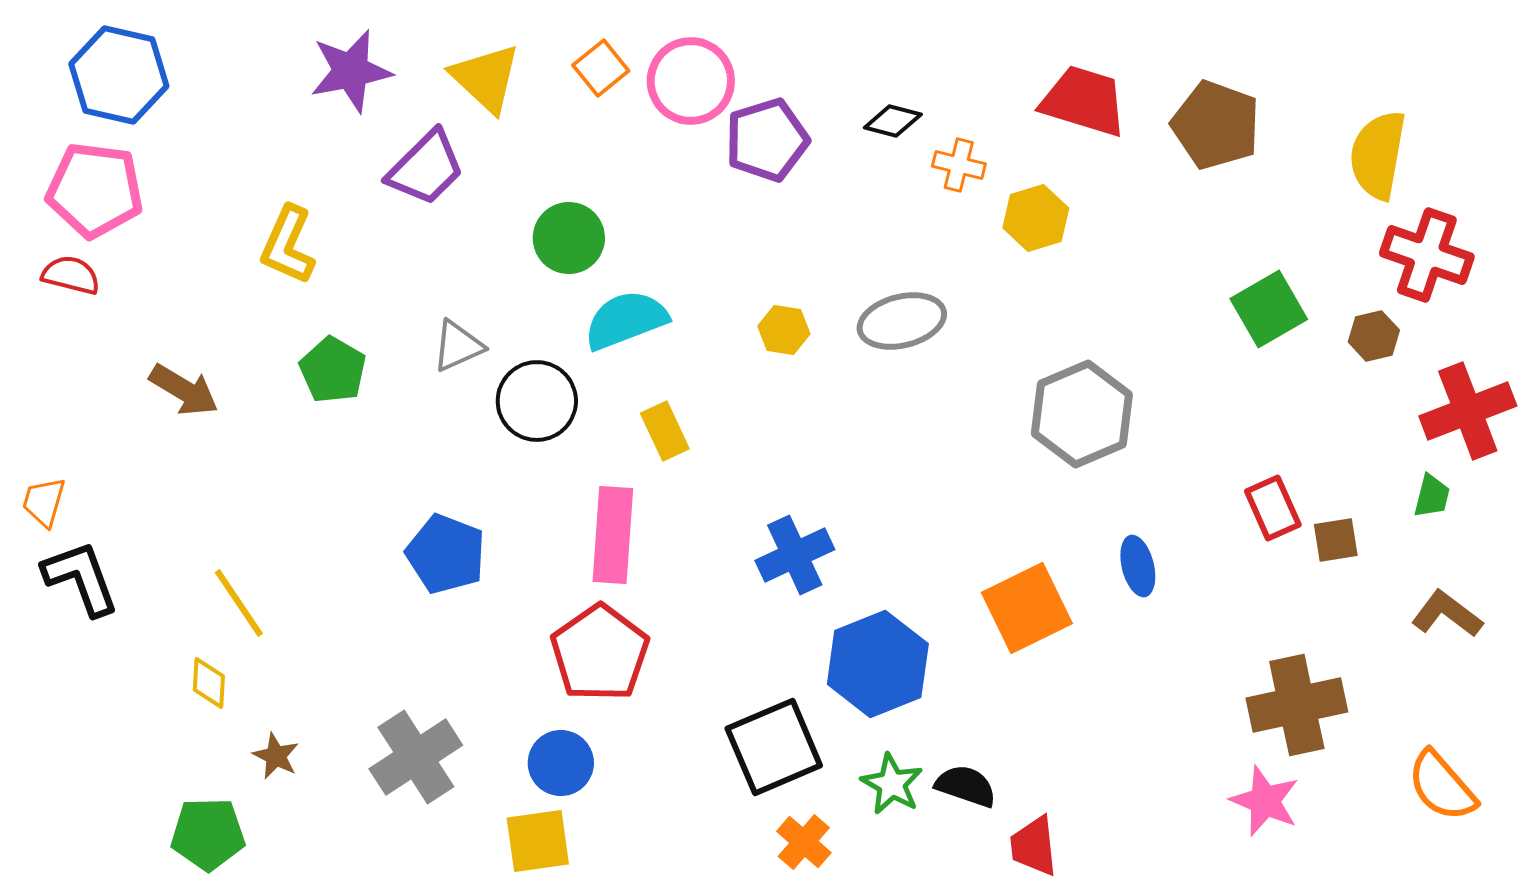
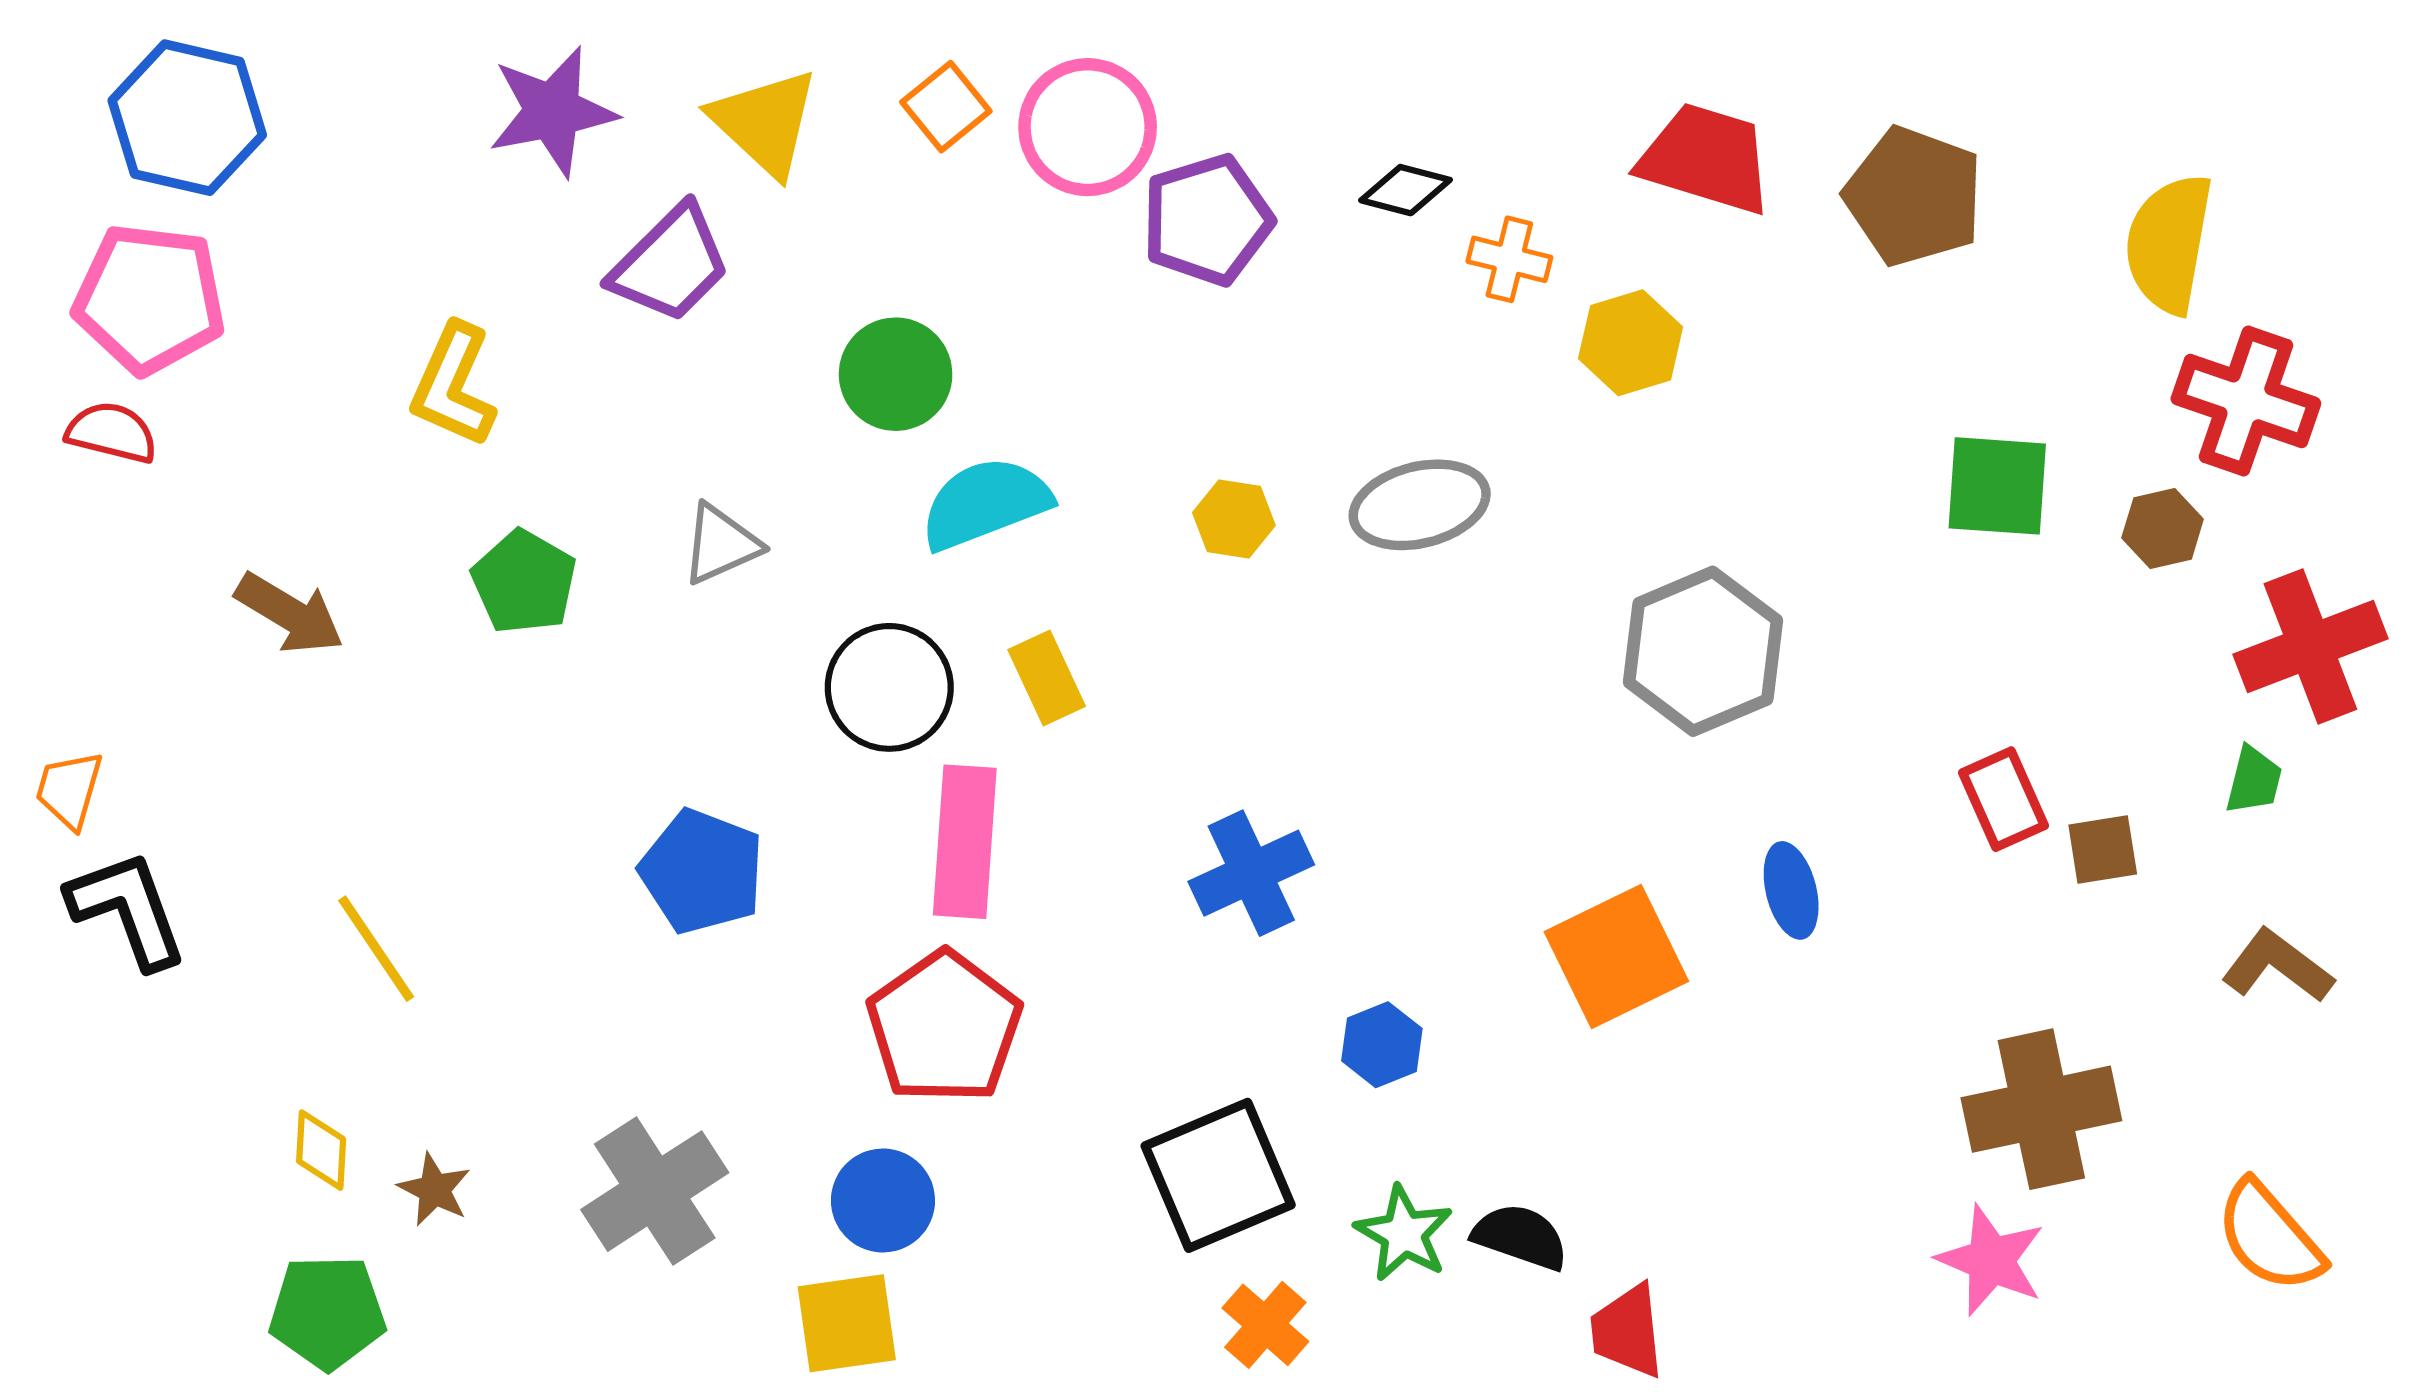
green square: (1269, 309) -> (1997, 486), turned 34
black circle: (537, 401) -> (889, 687), moved
blue hexagon: (878, 664) -> (1382, 1045), size x0.5
yellow diamond: (209, 683) -> (321, 1150), moved

